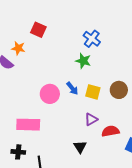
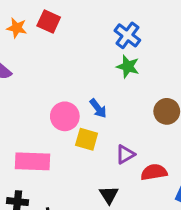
orange star: (18, 48) -> (17, 28), moved
green star: (83, 61) -> (128, 67), moved
yellow square: (93, 92) -> (87, 139), moved

